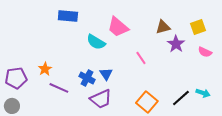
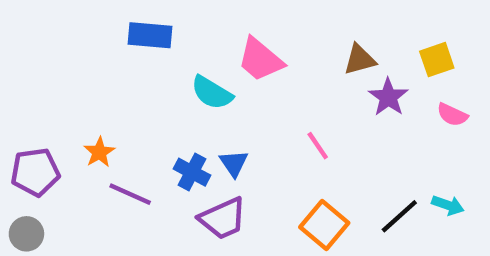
pink line: (141, 58) -> (318, 146), moved

